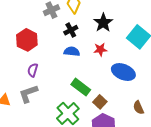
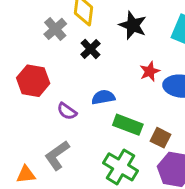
red star: (100, 50) -> (150, 71), moved
blue semicircle: (72, 51) -> (103, 97), moved
purple semicircle: (33, 70) -> (67, 111), moved, turned -56

